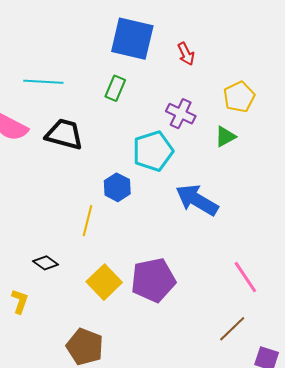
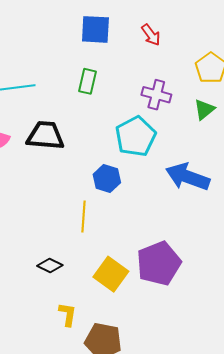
blue square: (132, 39) -> (95, 29), size x0.7
yellow L-shape: (20, 301) -> (68, 314), moved

